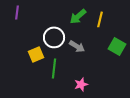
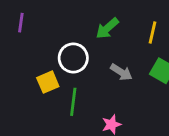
yellow line: (100, 19) -> (152, 33), moved
gray arrow: (77, 46) -> (121, 72), moved

